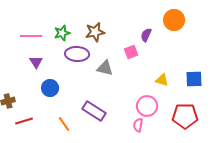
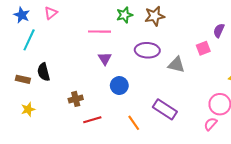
brown star: (95, 32) -> (155, 16), moved
green star: (62, 33) -> (124, 15), moved
pink semicircle: (138, 125) -> (211, 124), turned 32

